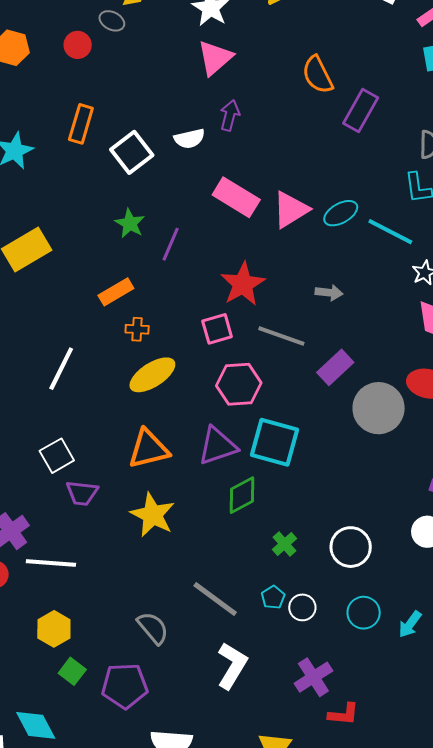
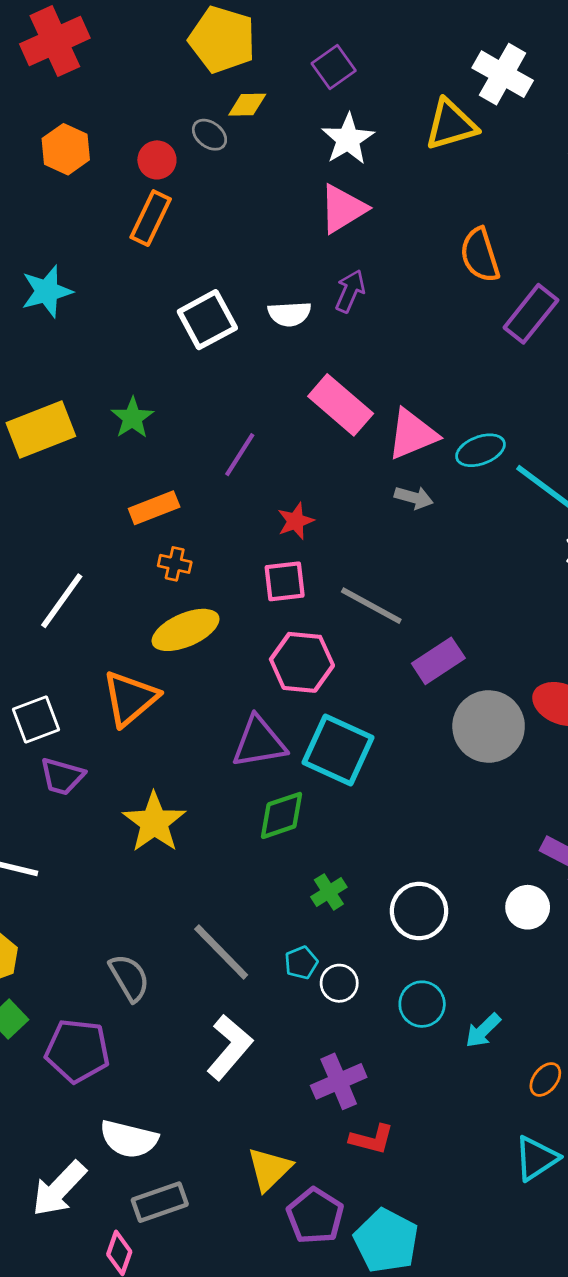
orange rectangle: (81, 124) -> (151, 218), moved
green star: (130, 223) -> (132, 418), moved
red star: (243, 284) -> (296, 521), moved, size x0.6
gray arrow: (329, 293) -> (414, 498), moved
orange triangle: (149, 449) -> (130, 698), moved, turned -36

